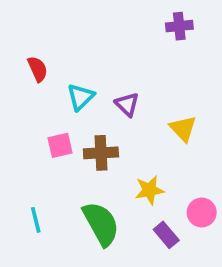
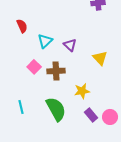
pink square: (60, 145) -> (34, 67), turned -32
pink circle: (202, 212) -> (110, 117), moved

